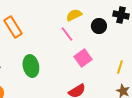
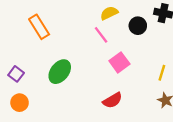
green ellipse: (31, 66) -> (60, 72), turned 50

